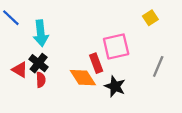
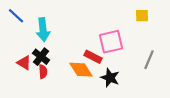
yellow square: (150, 18) -> (142, 16), turned 32
red rectangle: (96, 63) -> (93, 57), turned -42

